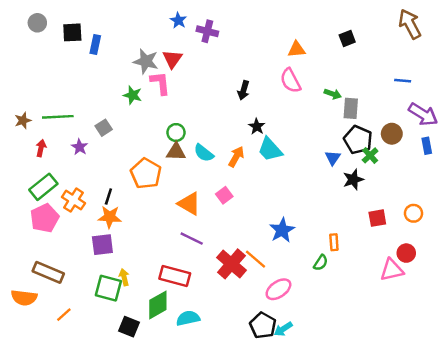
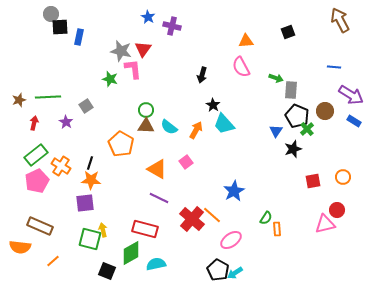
gray circle: (37, 23) -> (51, 14), moved
blue rectangle: (427, 146) -> (354, 121), turned -48
orange rectangle: (334, 242) -> (277, 229), moved

